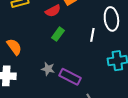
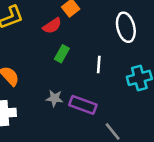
white line: (92, 35) -> (99, 65), moved

